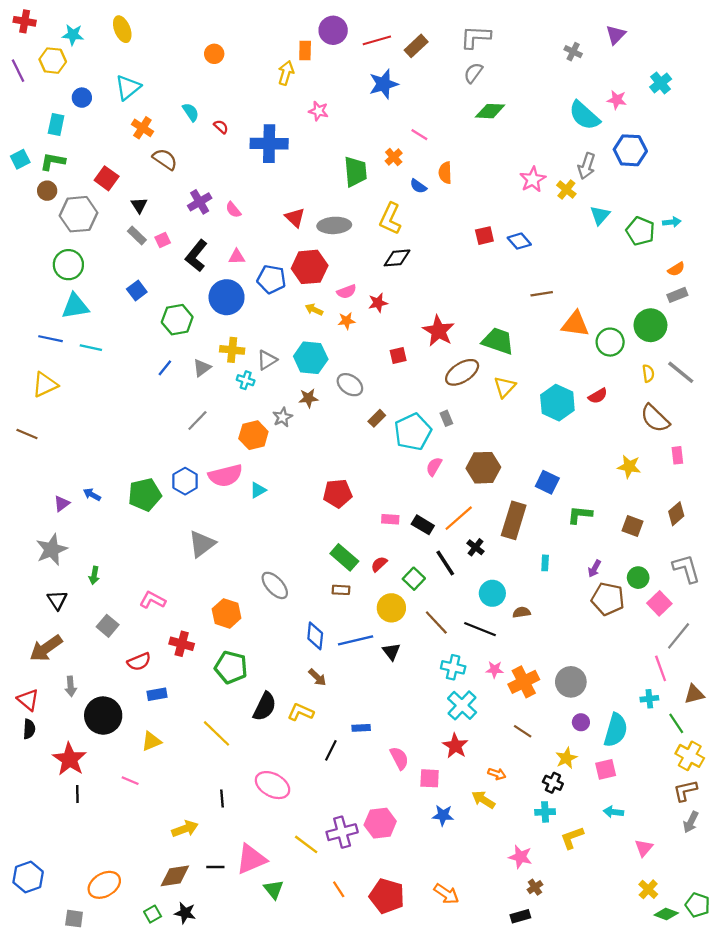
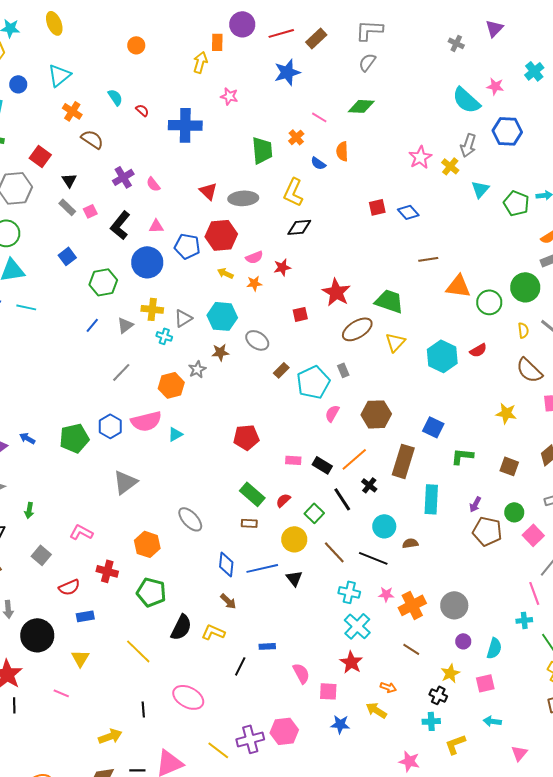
green diamond: (490, 111) -> (361, 106), moved
cyan rectangle: (545, 563) -> (431, 499), size x2.0
cyan semicircle: (616, 730) -> (494, 648), size x0.7
yellow triangle: (151, 741) -> (80, 658), turned -36

